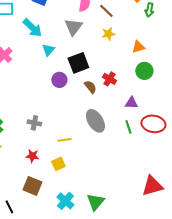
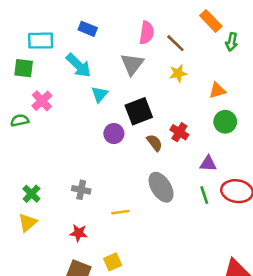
yellow square: (58, 164) -> (113, 262), moved

